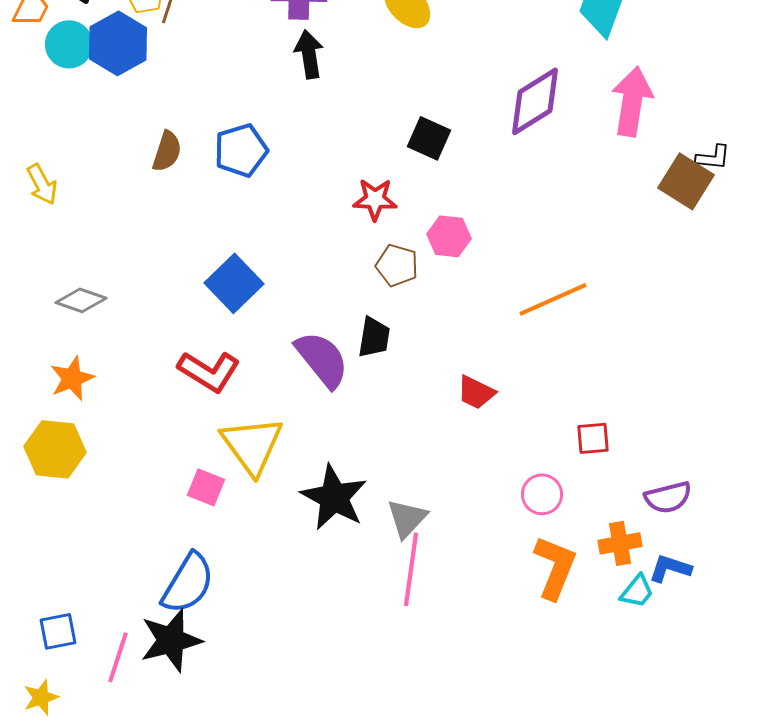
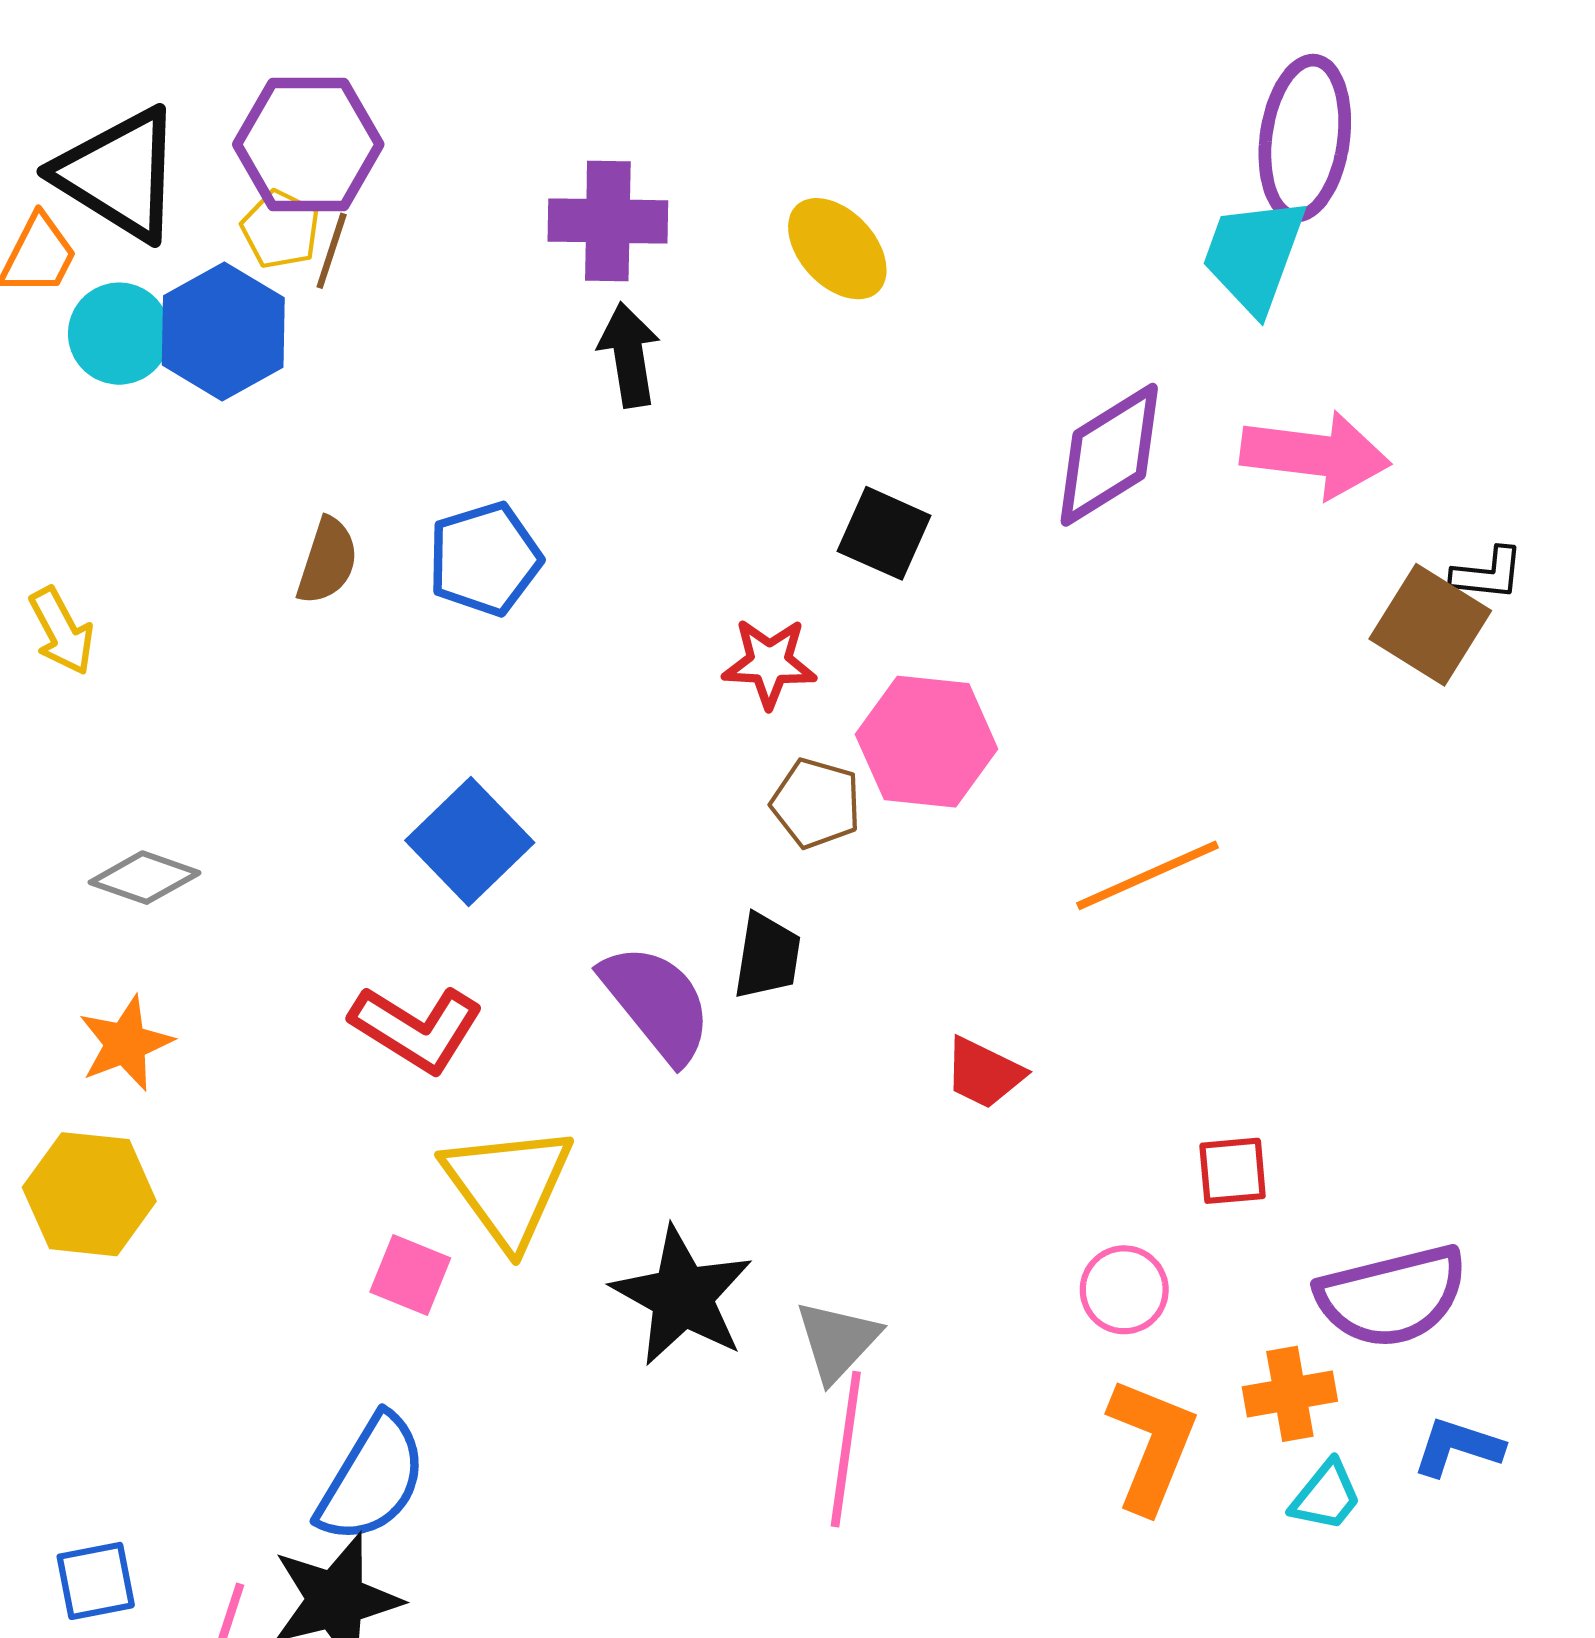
pink arrow: (632, 101) -> (1315, 455), turned 88
pink hexagon: (449, 236) -> (927, 742), size x1.5
purple semicircle: (668, 497) -> (1392, 1296), size x1.5
blue L-shape: (670, 568) -> (1458, 1447), moved

